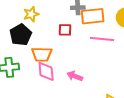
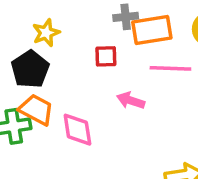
orange trapezoid: (42, 54) -> (36, 110), moved, turned -150
pink arrow: (75, 76) -> (131, 101), moved

